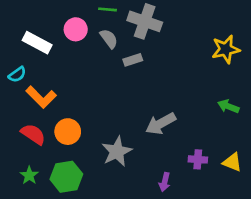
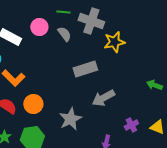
yellow star: (226, 49) -> (114, 42), moved
gray rectangle: (133, 60) -> (85, 69), moved, size x1.6
purple cross: (198, 159) -> (131, 125), turned -32

